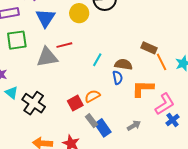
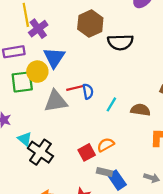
yellow circle: (79, 13) -> (37, 72), moved
blue semicircle: (118, 78) -> (88, 91), moved
cyan triangle: (12, 93) -> (25, 139), moved
gray rectangle: (91, 121) -> (104, 172), turned -40
gray arrow: (134, 126) -> (152, 178), turned 48

